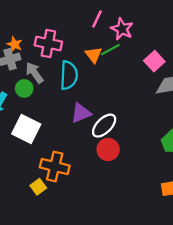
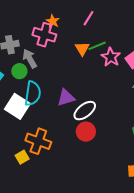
pink star: (122, 29) -> (111, 57), moved
orange star: (15, 44) -> (53, 21), moved
cyan semicircle: (69, 75) -> (33, 93), moved

